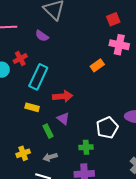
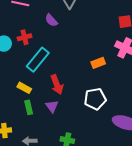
red arrow: (63, 96) -> (57, 85), turned 60
white pentagon: (107, 128) -> (95, 99), moved
green rectangle: (48, 131) -> (29, 107), moved

